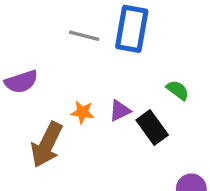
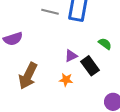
orange star: (82, 112) -> (66, 80), moved

